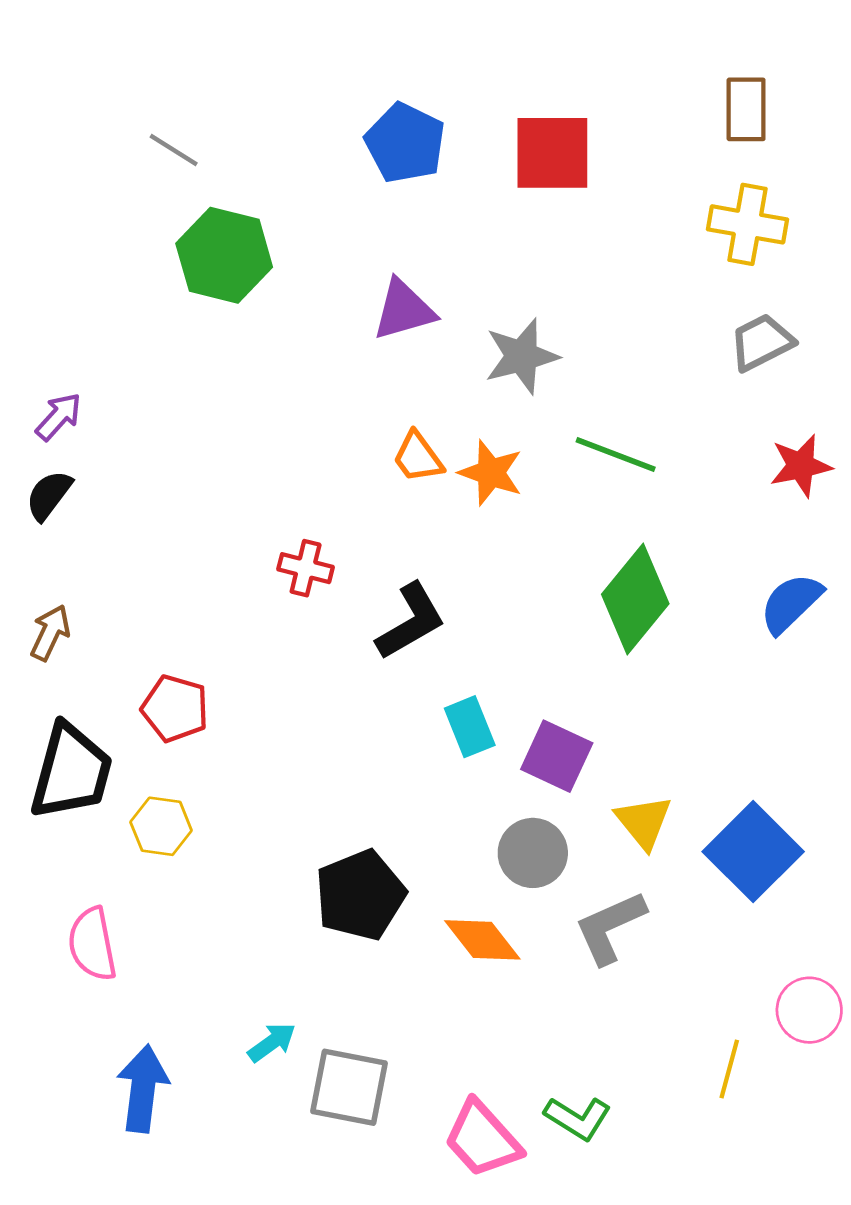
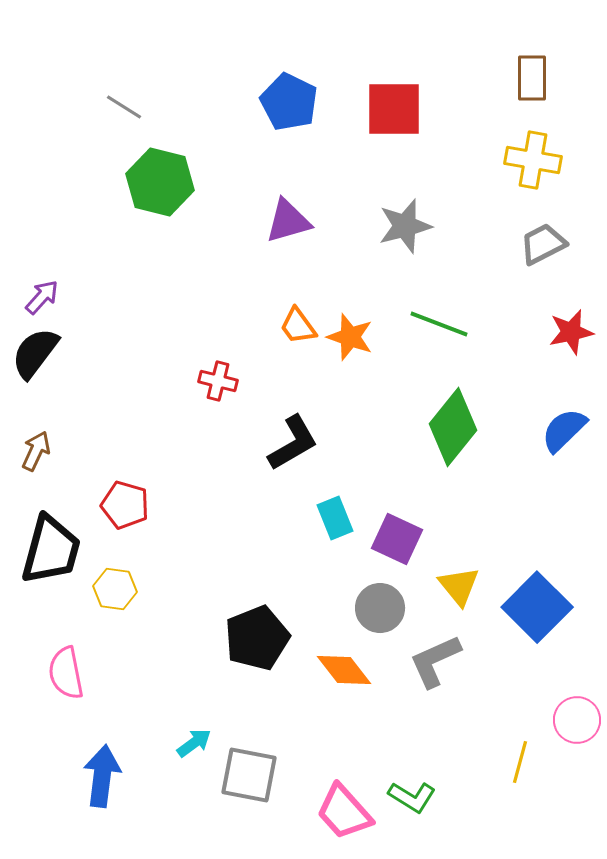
gray star: (522, 356) -> (405, 226), moved
black semicircle: (49, 495) -> (35, 353), size x1.4
red cross: (306, 568) -> (218, 381), moved

